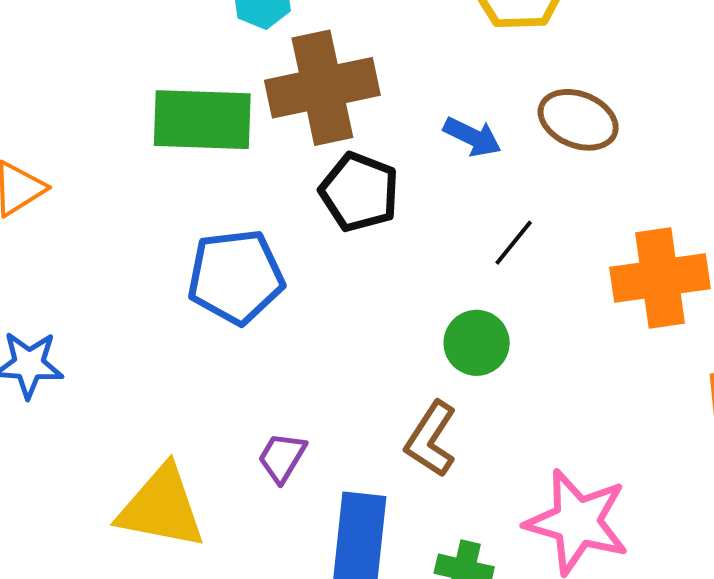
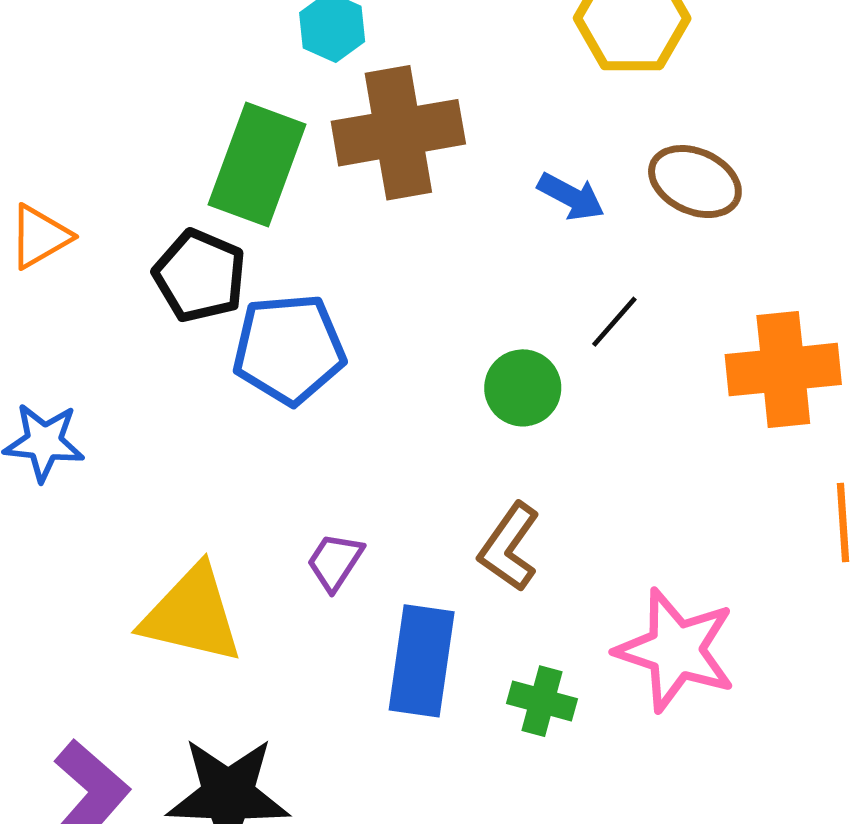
green rectangle: (202, 120) -> (257, 164), turned -74
black pentagon: (359, 192) -> (200, 276), moved
green circle: (477, 343) -> (523, 388), moved

